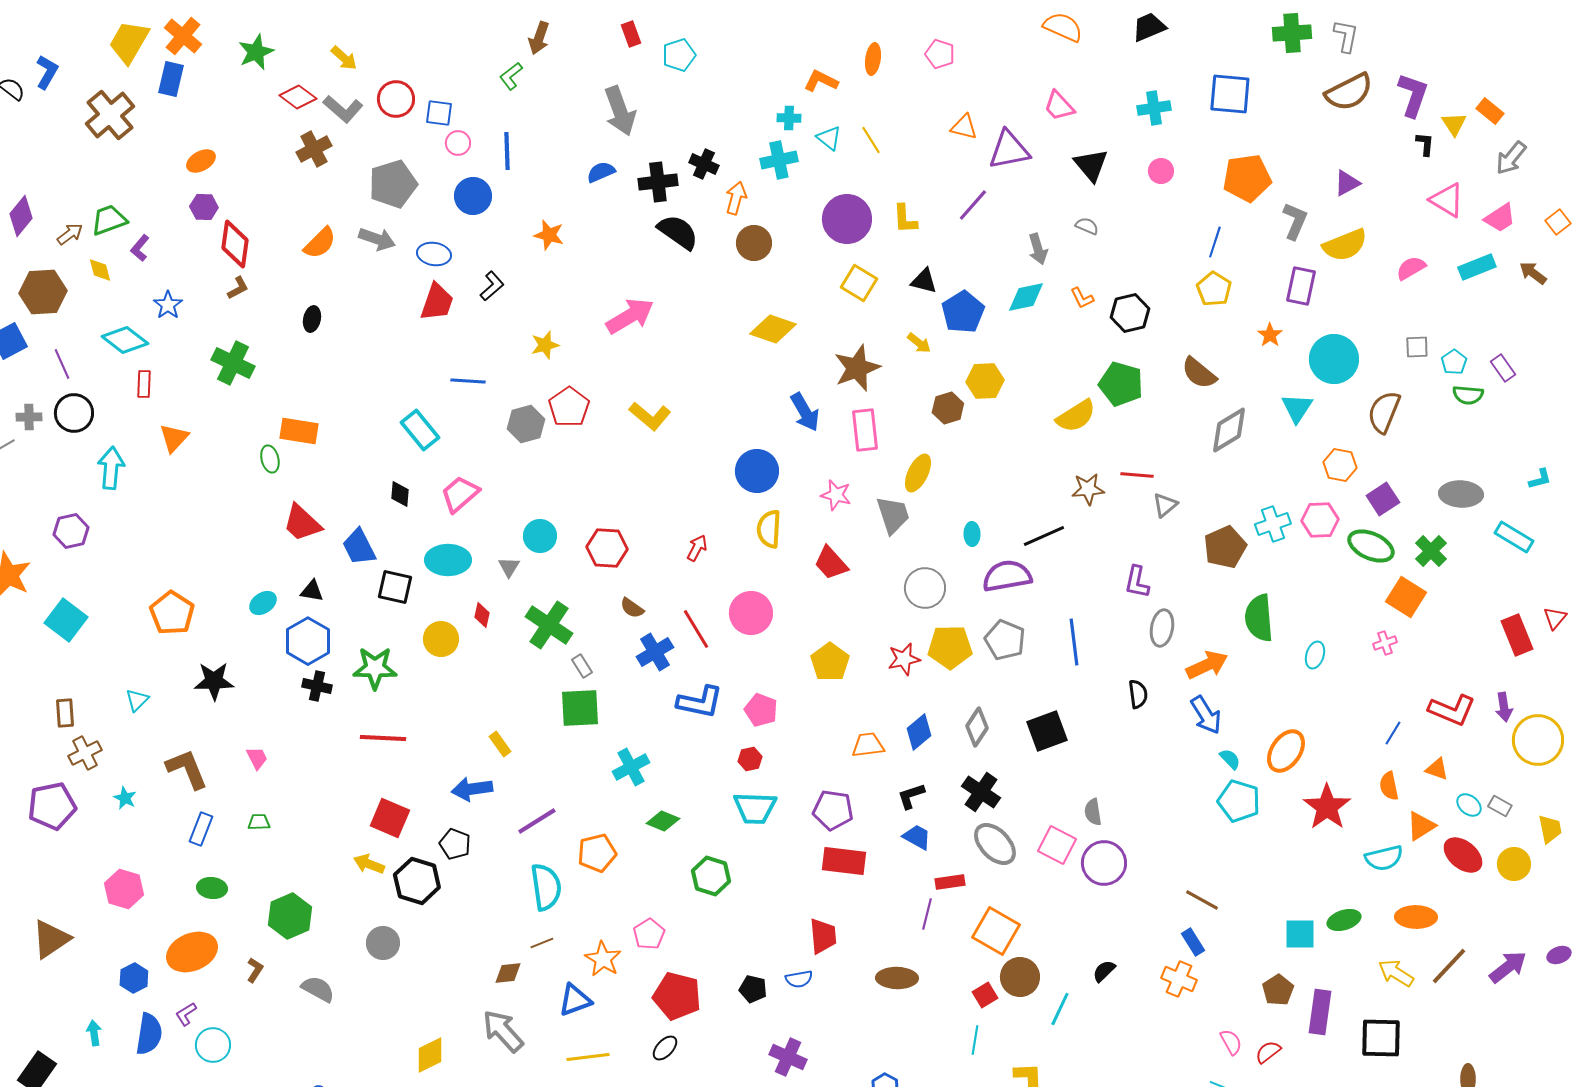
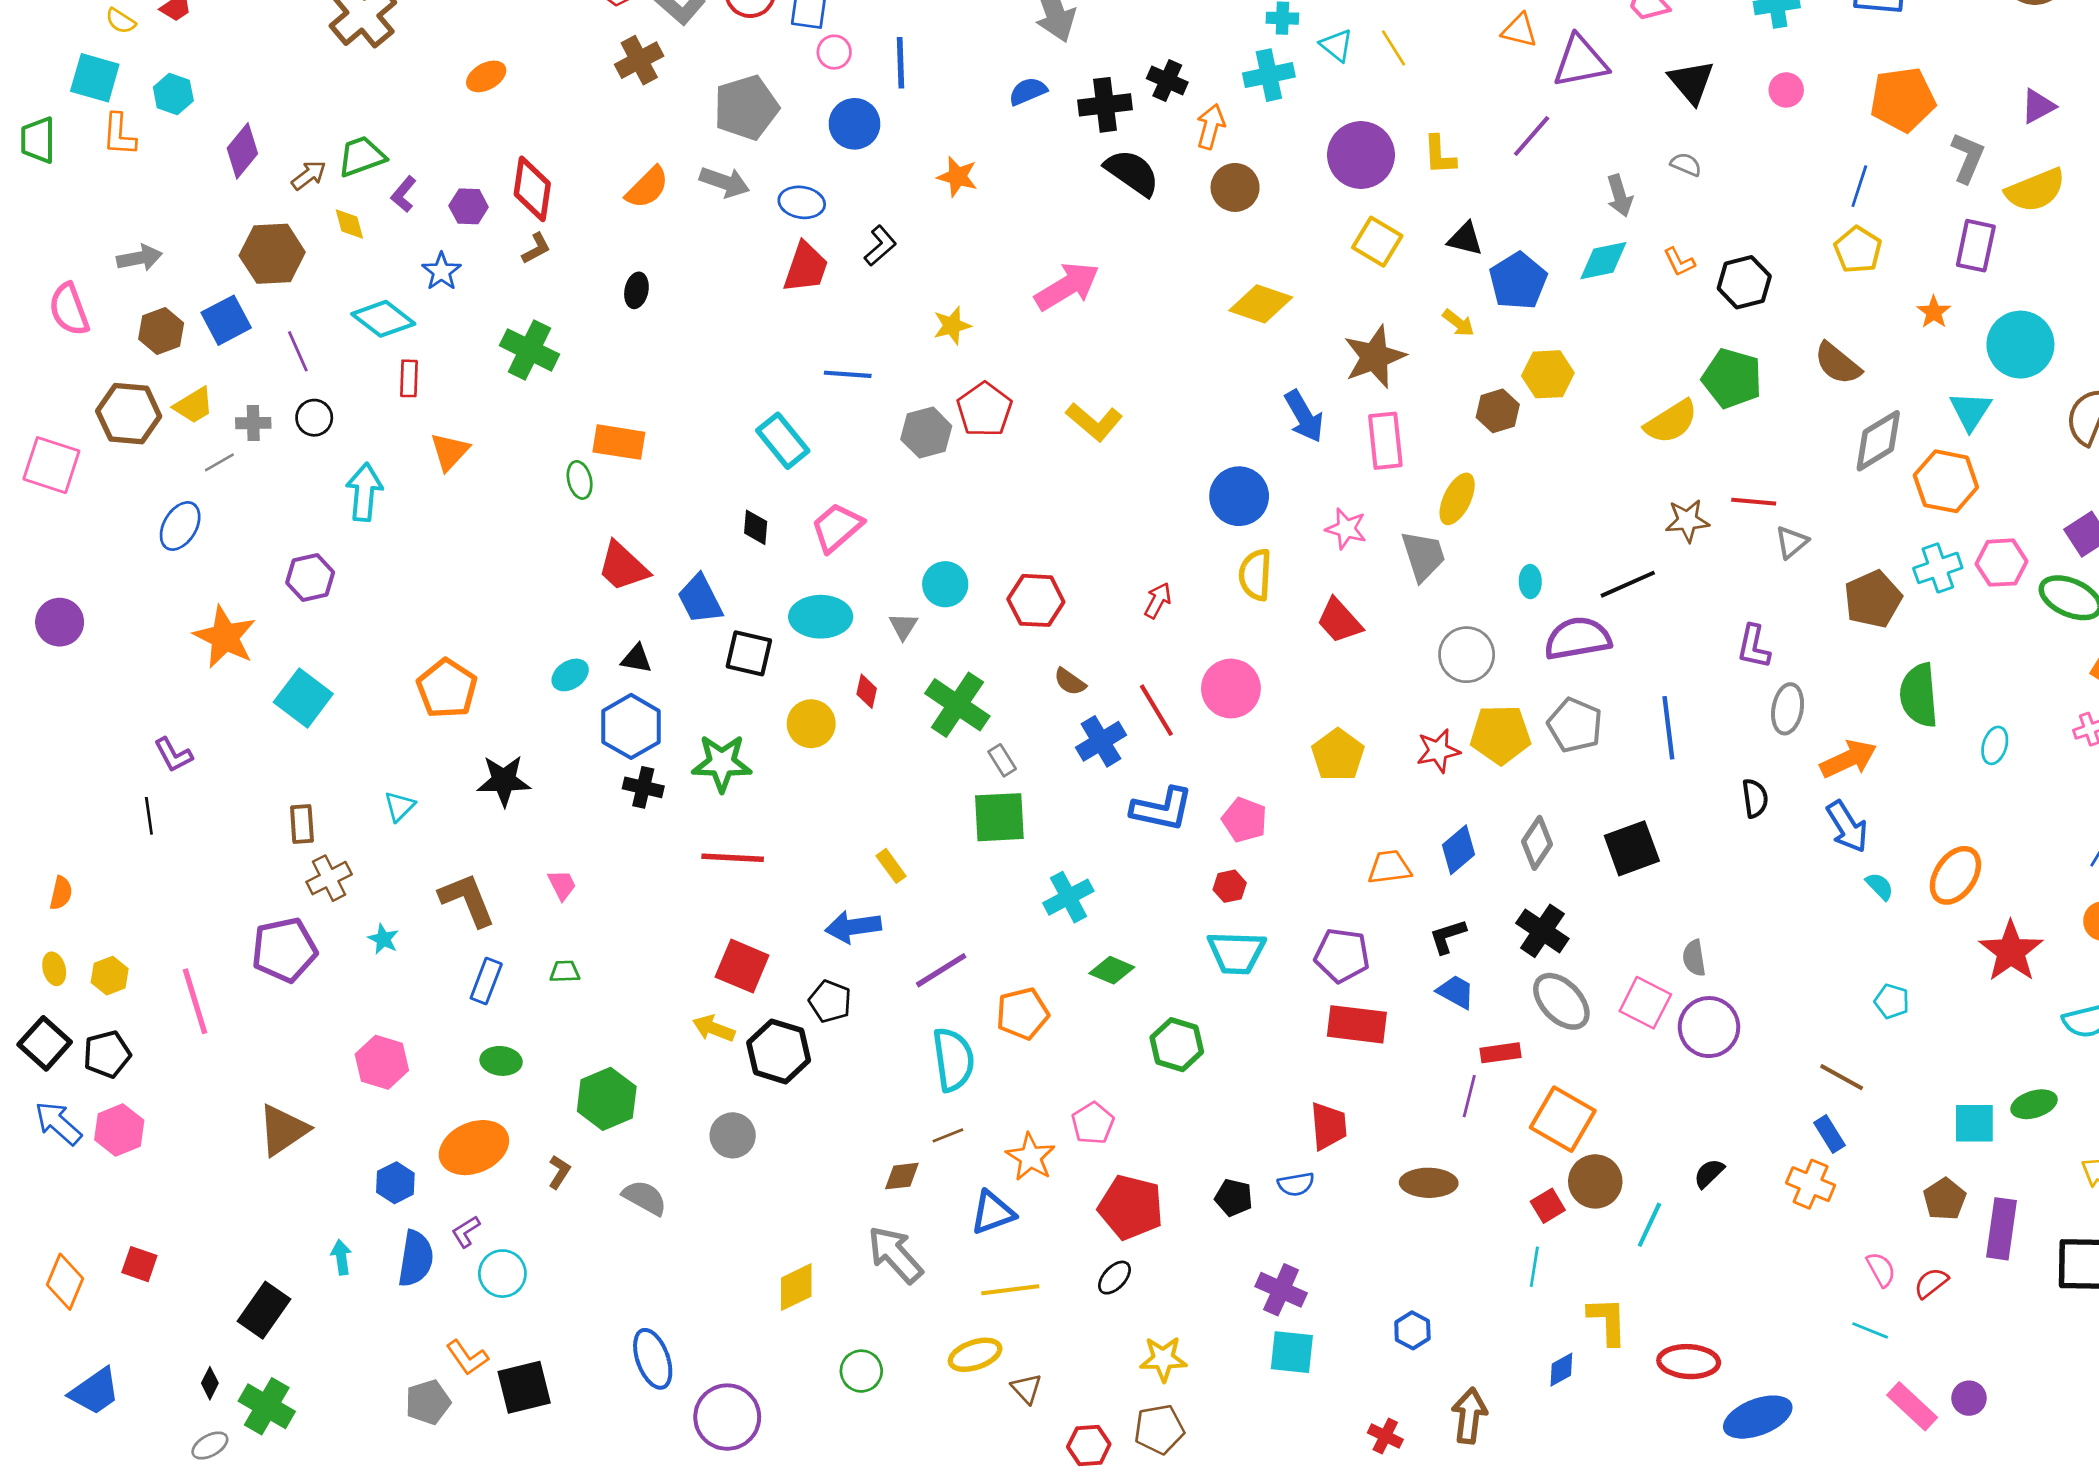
purple hexagon: (204, 207) -> (469, 206), moved
black circle: (74, 413) -> (314, 418), size x0.7
orange hexagon: (1340, 465) -> (1946, 481), moved, size x1.4
cyan pentagon: (1239, 801) -> (1892, 1001), moved, size x0.6

